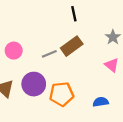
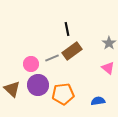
black line: (74, 14) -> (67, 29), moved
pink circle: (14, 51) -> (31, 64), moved

